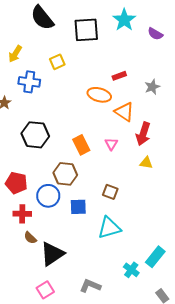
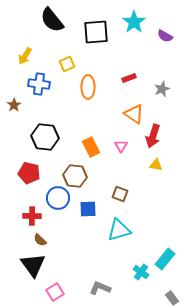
orange ellipse: (99, 95) -> (88, 87), moved, turned 75
red pentagon: (16, 183) -> (29, 173), moved
black triangle: (52, 254) -> (33, 265), moved, turned -32

